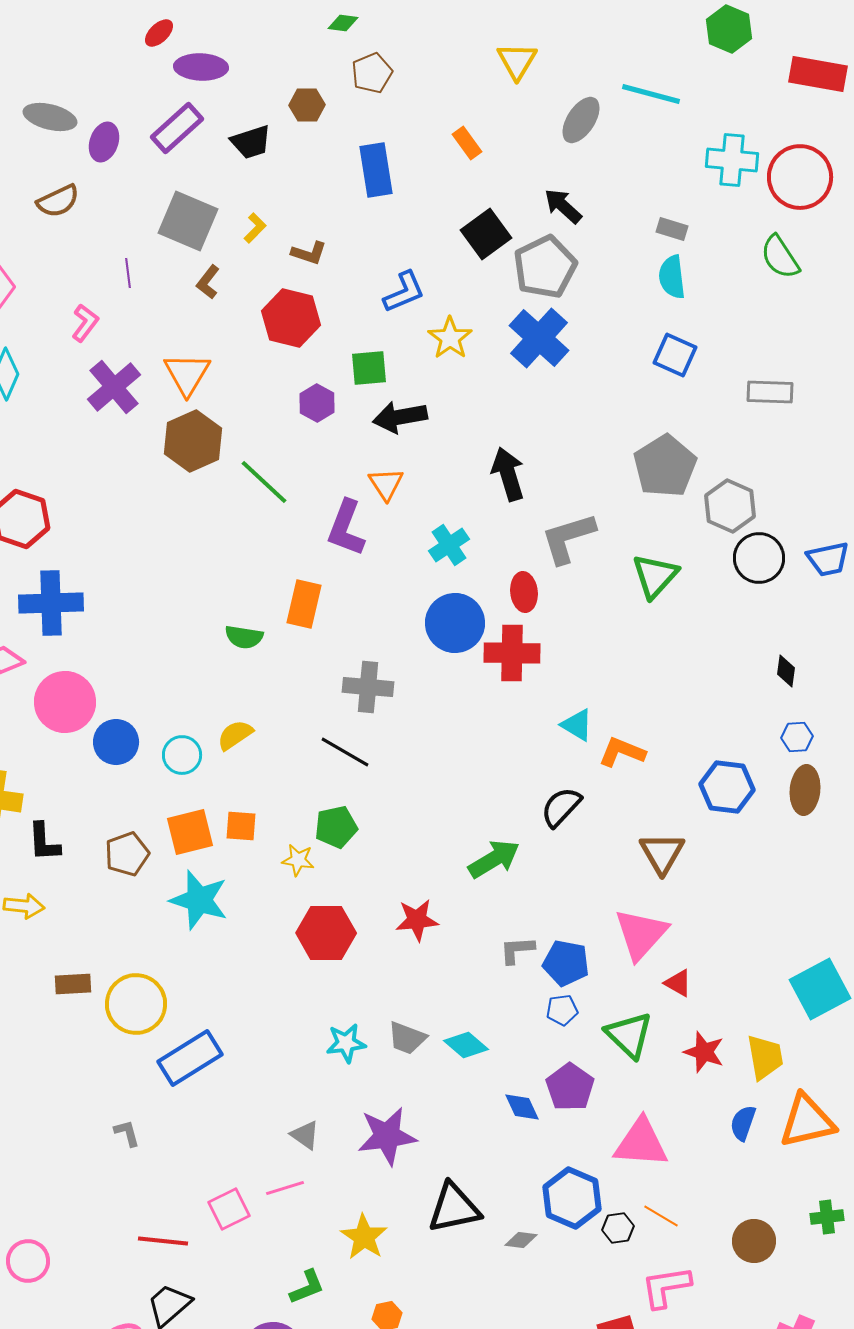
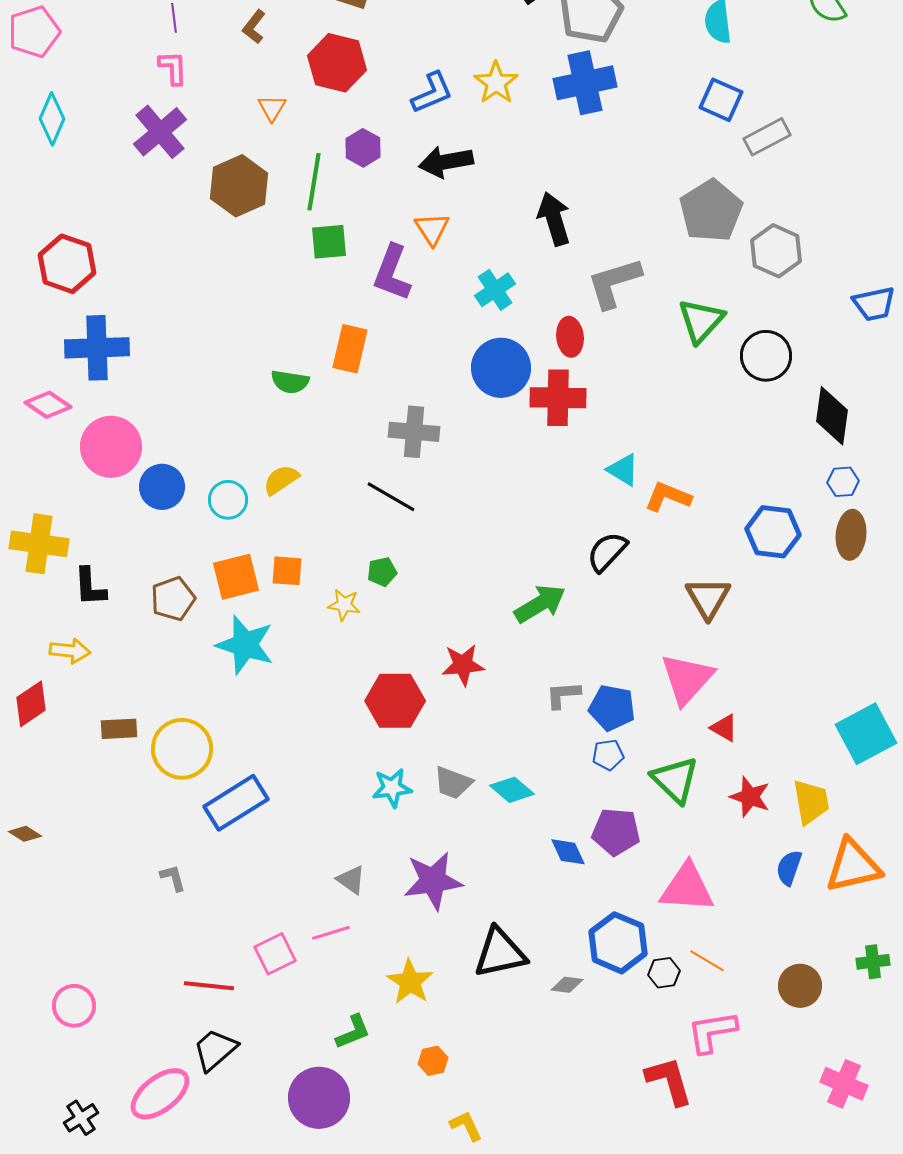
blue L-shape: (404, 292) -> (432, 93), moved
pink L-shape: (85, 323) -> (173, 68), moved, turned -39
blue cross: (539, 338) -> (585, 83), turned 36
green square: (369, 368) -> (329, 242), moved
orange triangle: (187, 374) -> (272, 108), moved, size x0.6
gray rectangle: (770, 392) -> (767, 137), moved, turned -30
green line: (264, 482) -> (314, 182), moved, turned 56
black circle: (759, 558) -> (766, 356), moved
black diamond: (786, 671) -> (832, 416), size x1.8
green pentagon: (336, 827) -> (382, 572), size x0.7
red hexagon: (326, 933) -> (395, 701), moved
purple pentagon: (570, 1087) -> (616, 832), turned -30

